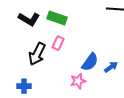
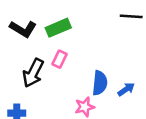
green rectangle: (57, 18) -> (58, 28), turned -42
blue semicircle: (90, 62) -> (100, 83), turned -30

